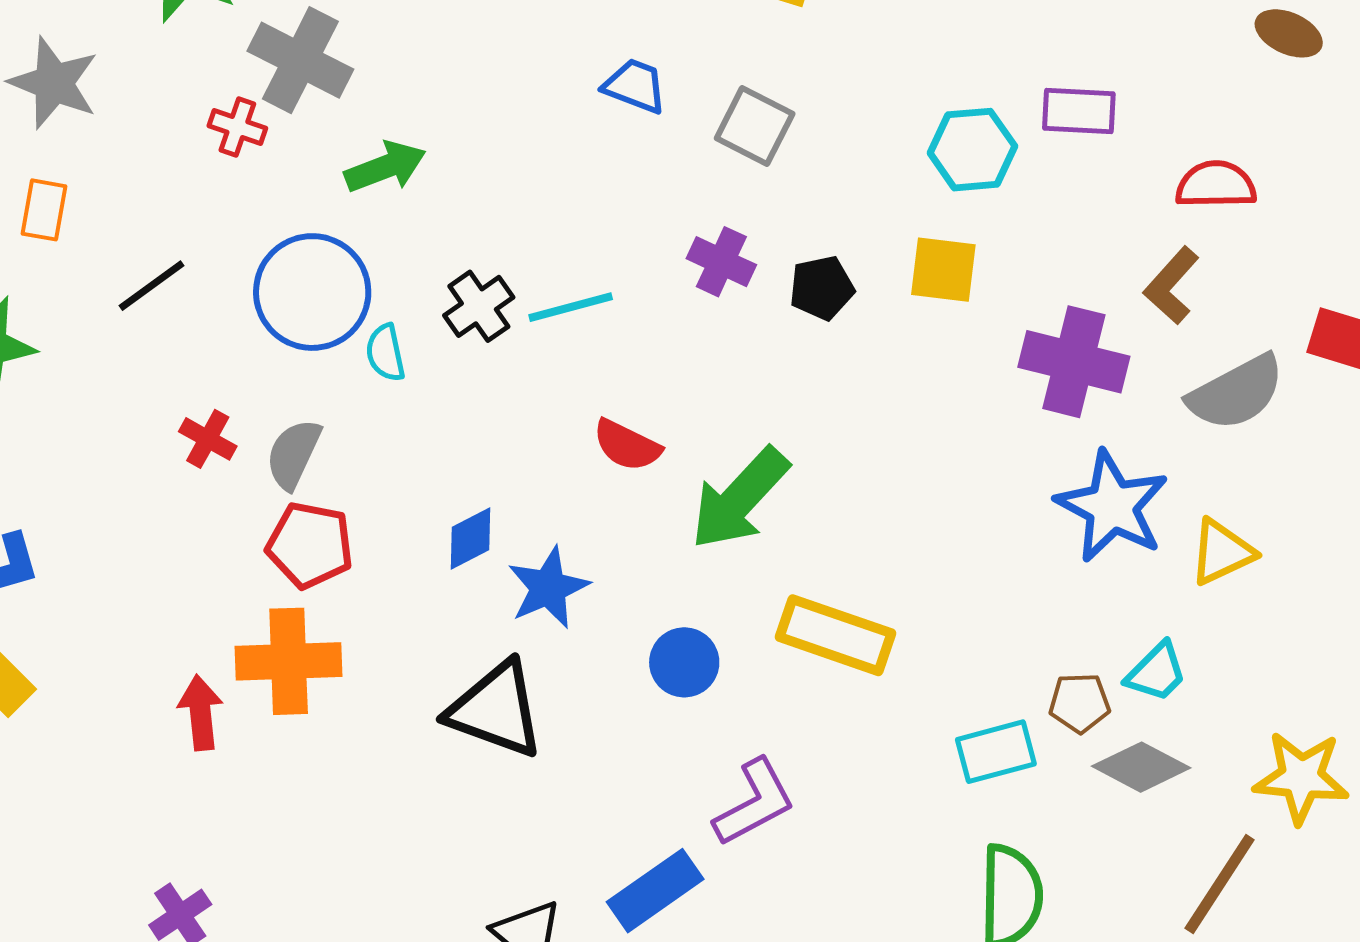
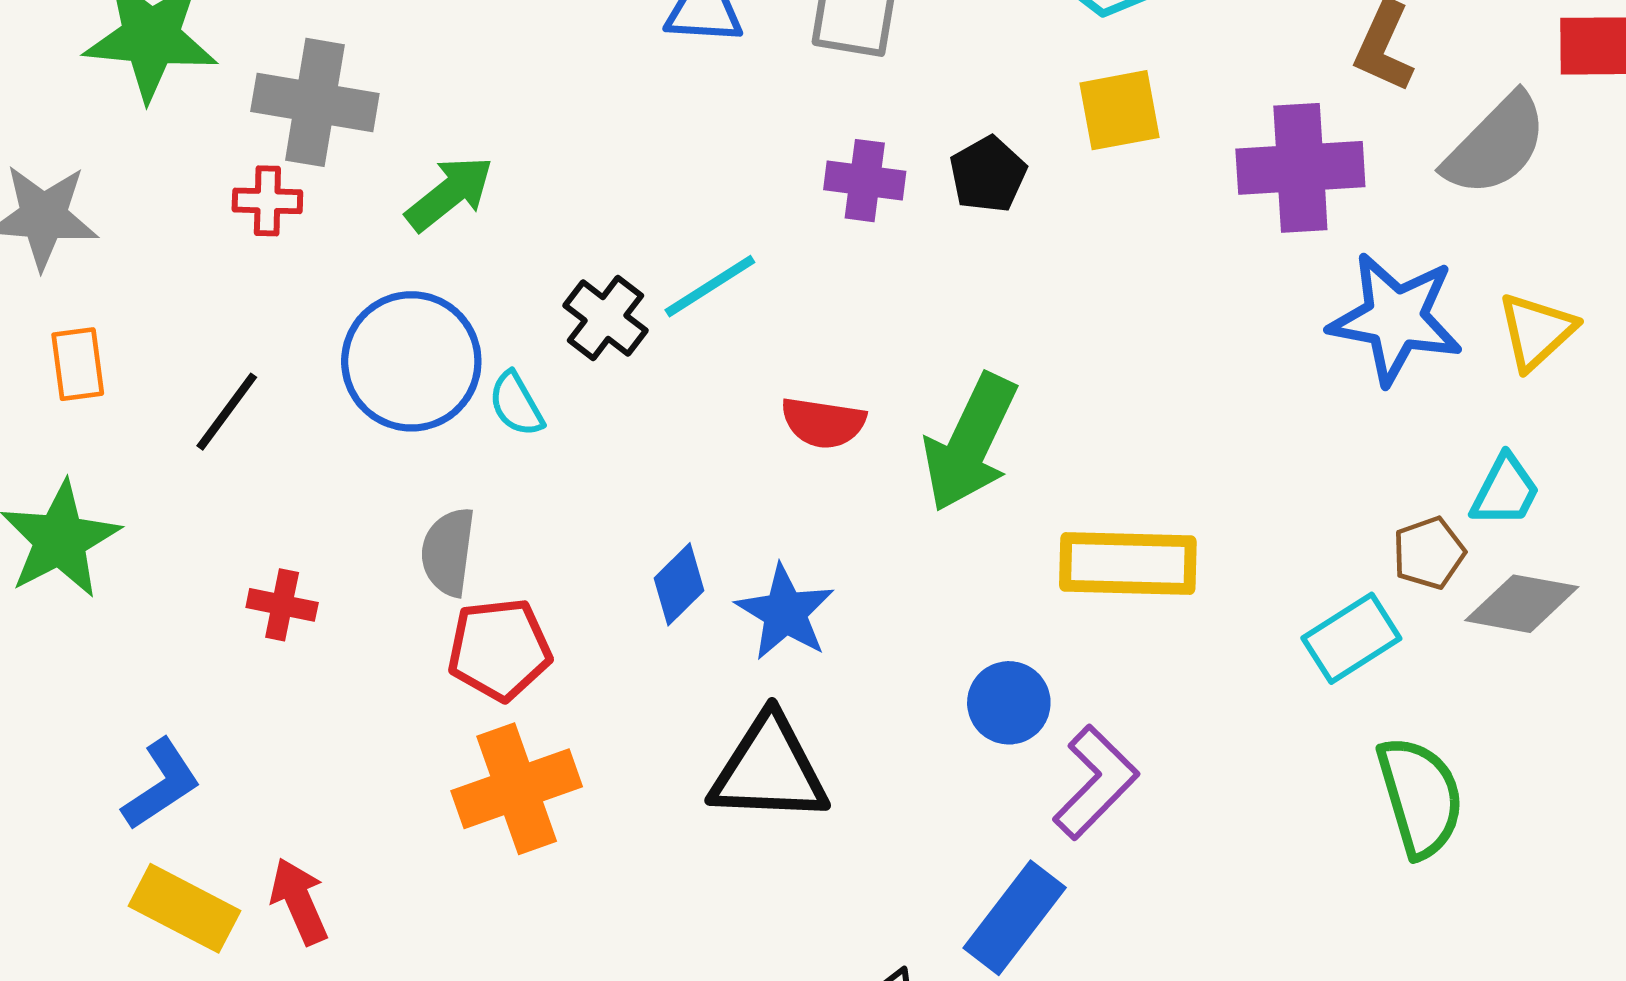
red cross: (208, 439) -> (282, 605), moved
blue circle: (684, 662) -> (1009, 703), moved
red arrow: (201, 713) -> (299, 901), moved

